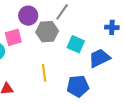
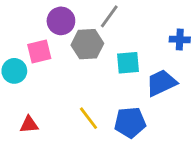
cyan square: (76, 44) -> (128, 63), turned -30
yellow line: (44, 73) -> (89, 118), moved, turned -30

